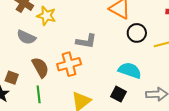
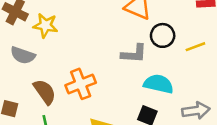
gray L-shape: (86, 41) -> (134, 54), moved

